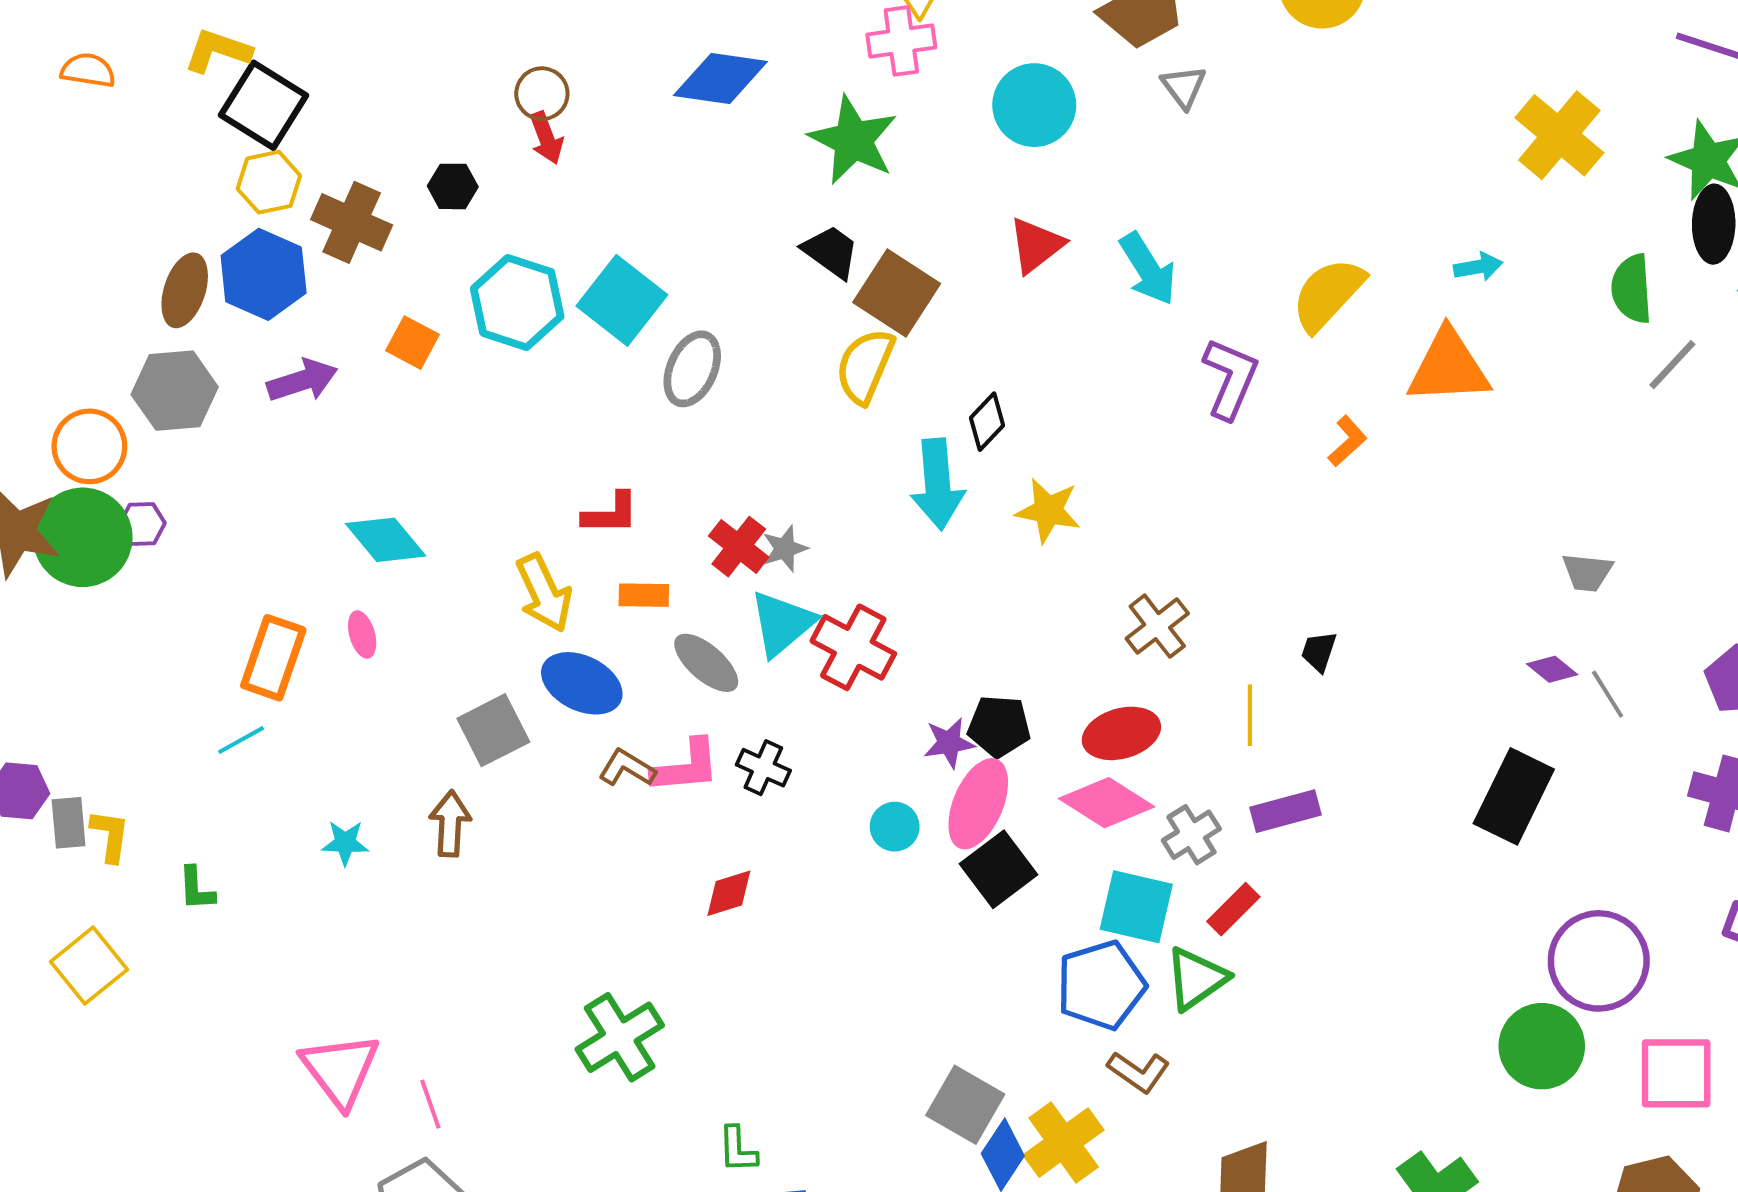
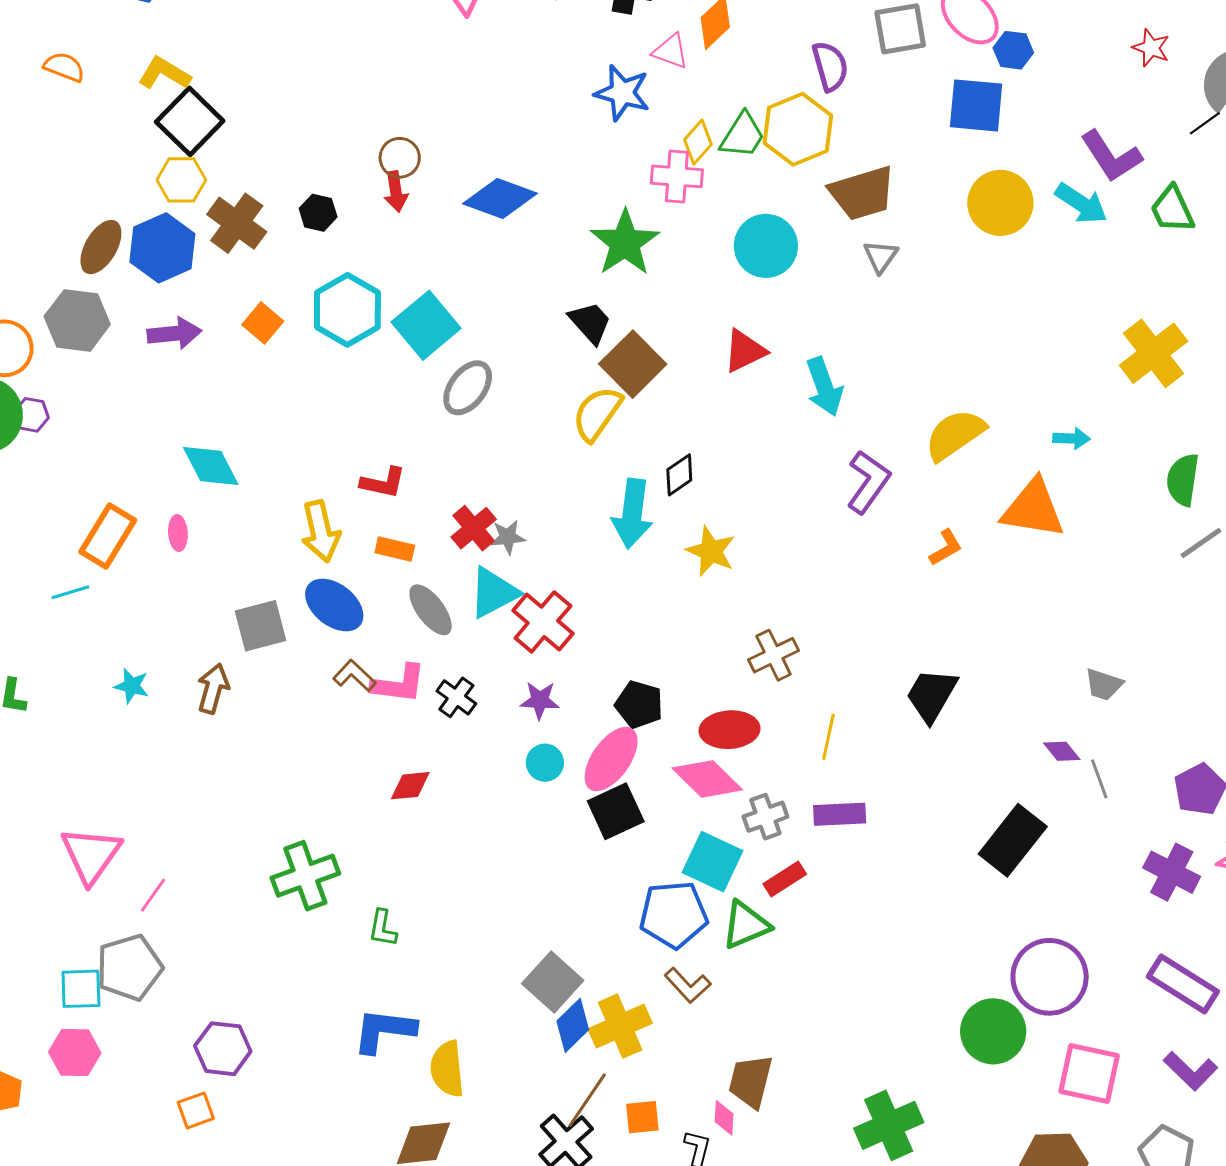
blue diamond: (720, 79) -> (500, 198), moved
black trapezoid: (1319, 651) -> (931, 695), moved, size x1.8
purple star: (949, 743) -> (540, 700), moved
pink line: (430, 1104) -> (153, 895), turned 42
green L-shape: (738, 1150) -> (383, 928), moved

